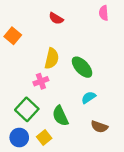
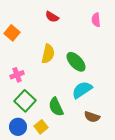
pink semicircle: (104, 13) -> (96, 20), moved
pink cross: (41, 81) -> (17, 75), moved
cyan semicircle: (89, 97) -> (82, 90), size x1.5

